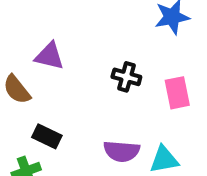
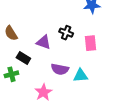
purple triangle: (49, 56) -> (44, 42), moved

